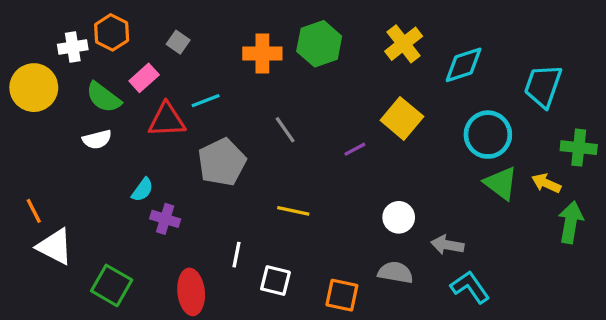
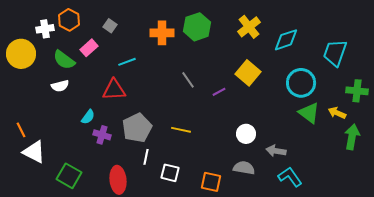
red triangle: (167, 120) -> (114, 90), moved
gray line: (285, 130) -> (188, 80), moved
gray pentagon: (222, 162) -> (137, 128), moved

